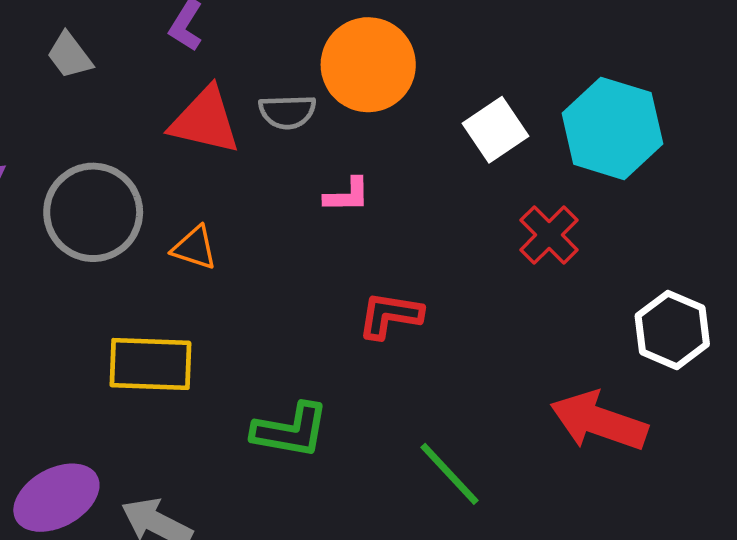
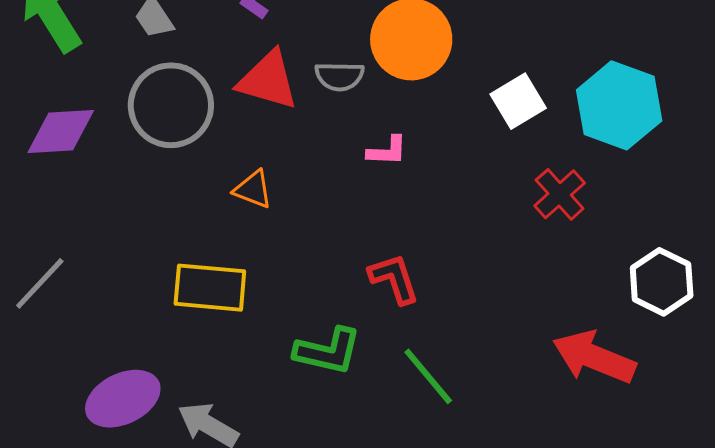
gray circle: (93, 212) -> (171, 105), moved
red L-shape: (390, 315) -> (394, 279), moved, turned 60
green line: (449, 474) -> (428, 376), moved

